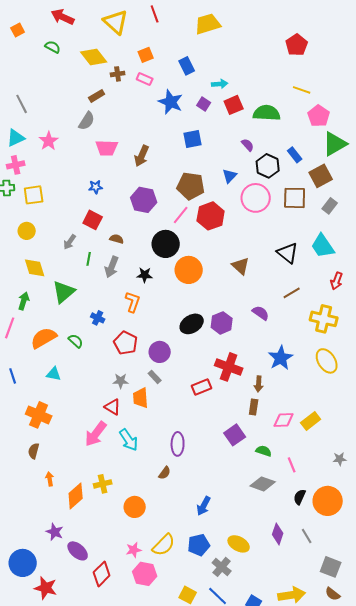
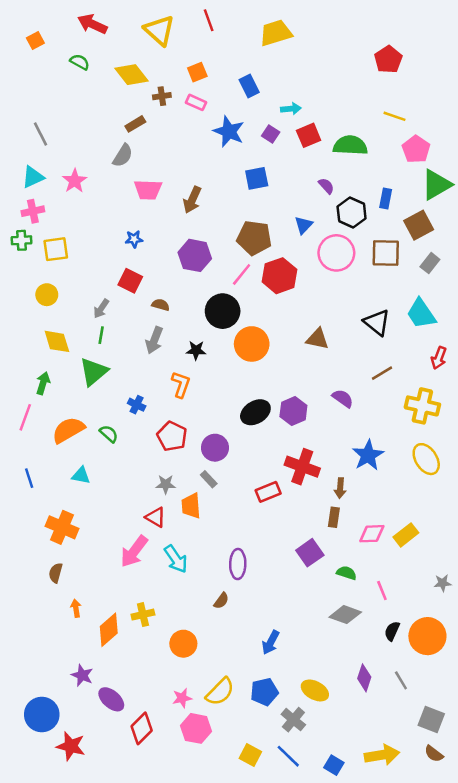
blue rectangle: (295, 155) -> (386, 199), turned 49
green line: (89, 259) -> (101, 335), moved
brown triangle: (241, 266) -> (317, 339), turned -30

